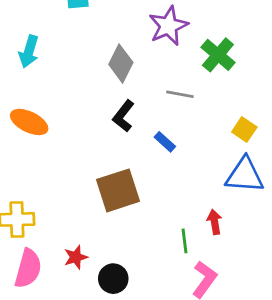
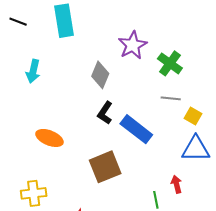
gray line: (180, 94) -> (171, 98), moved
orange ellipse: (29, 122) -> (49, 138), moved
blue rectangle: (165, 142) -> (136, 129), size x2.0

